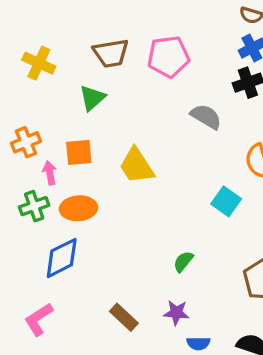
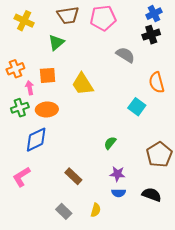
purple star: (176, 313) -> (117, 174), moved

